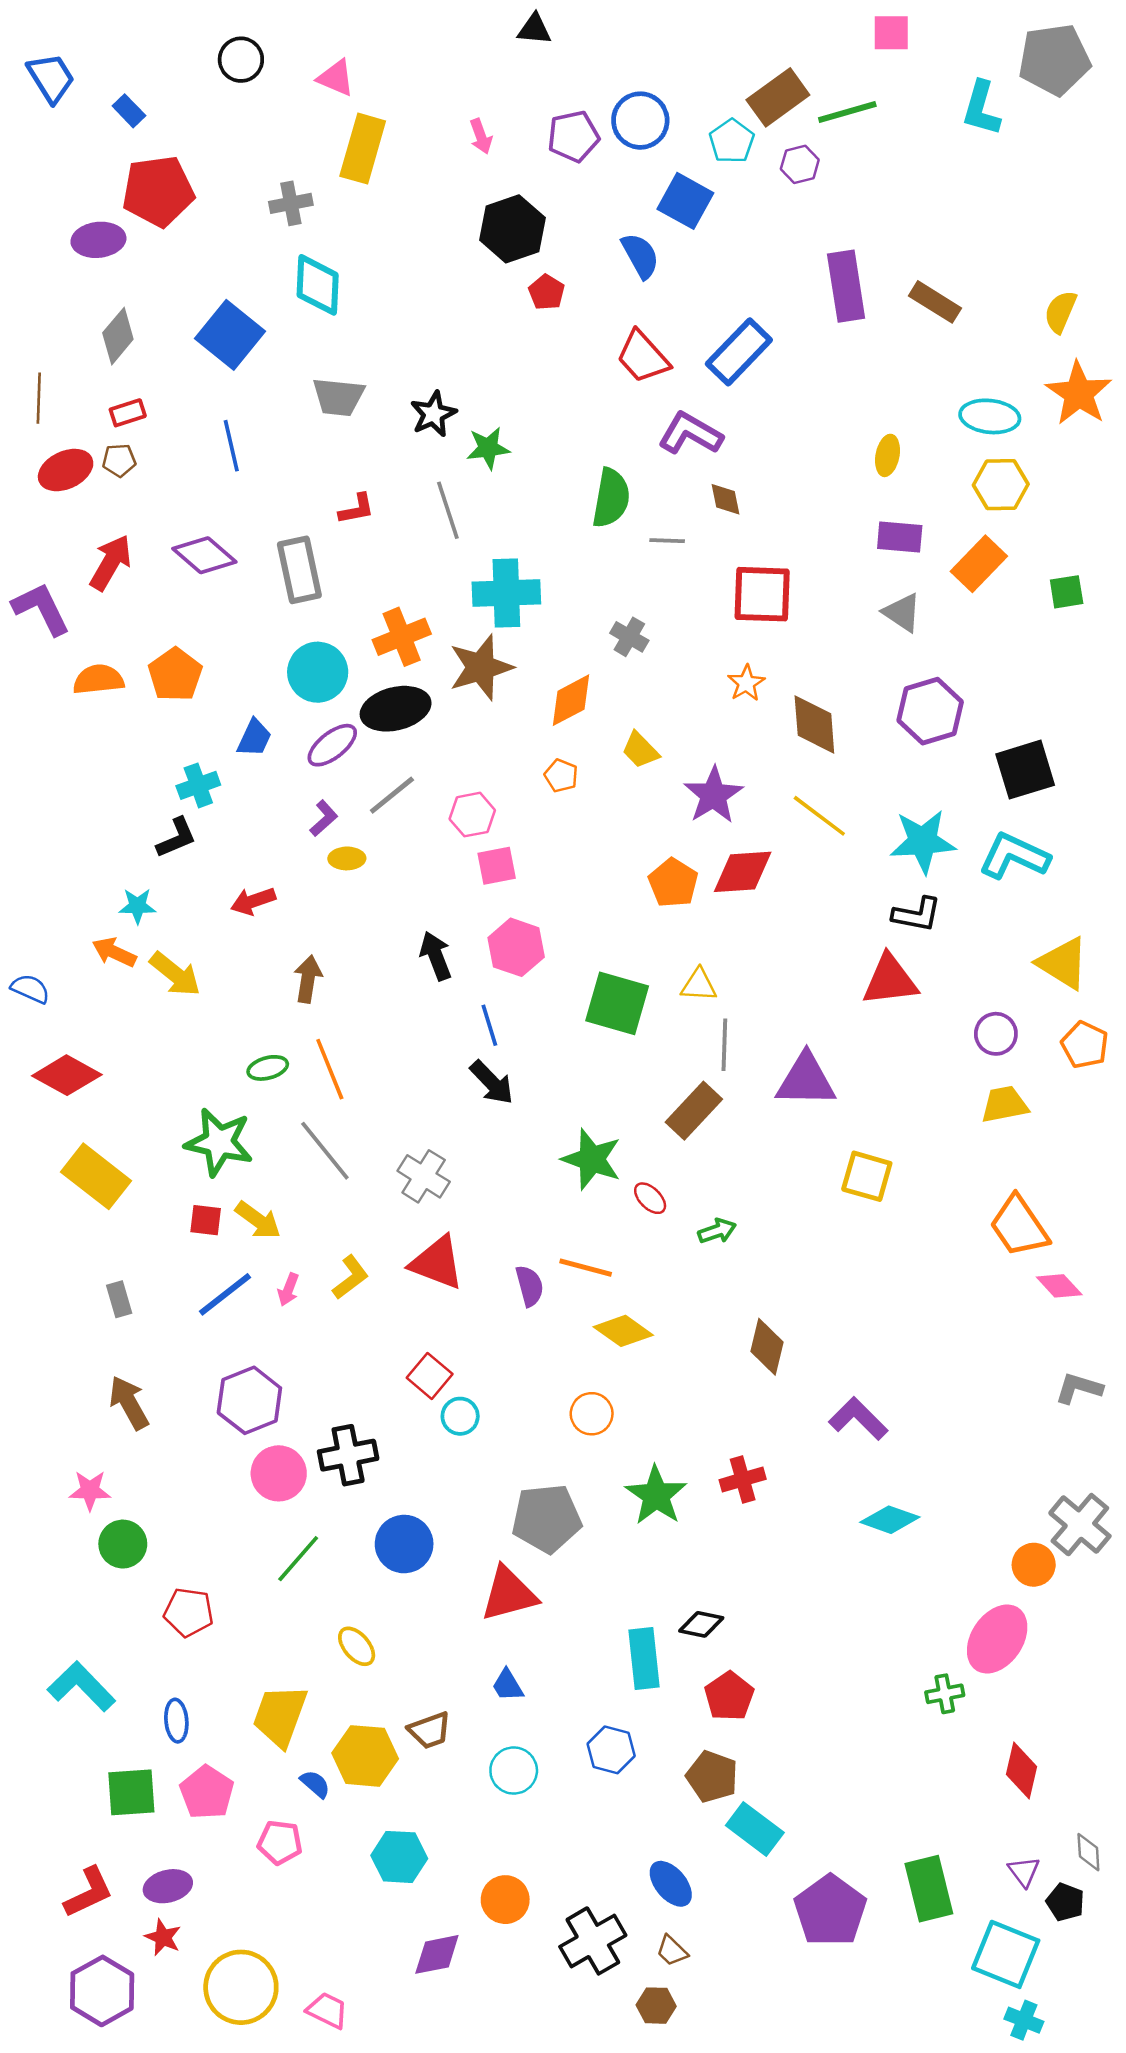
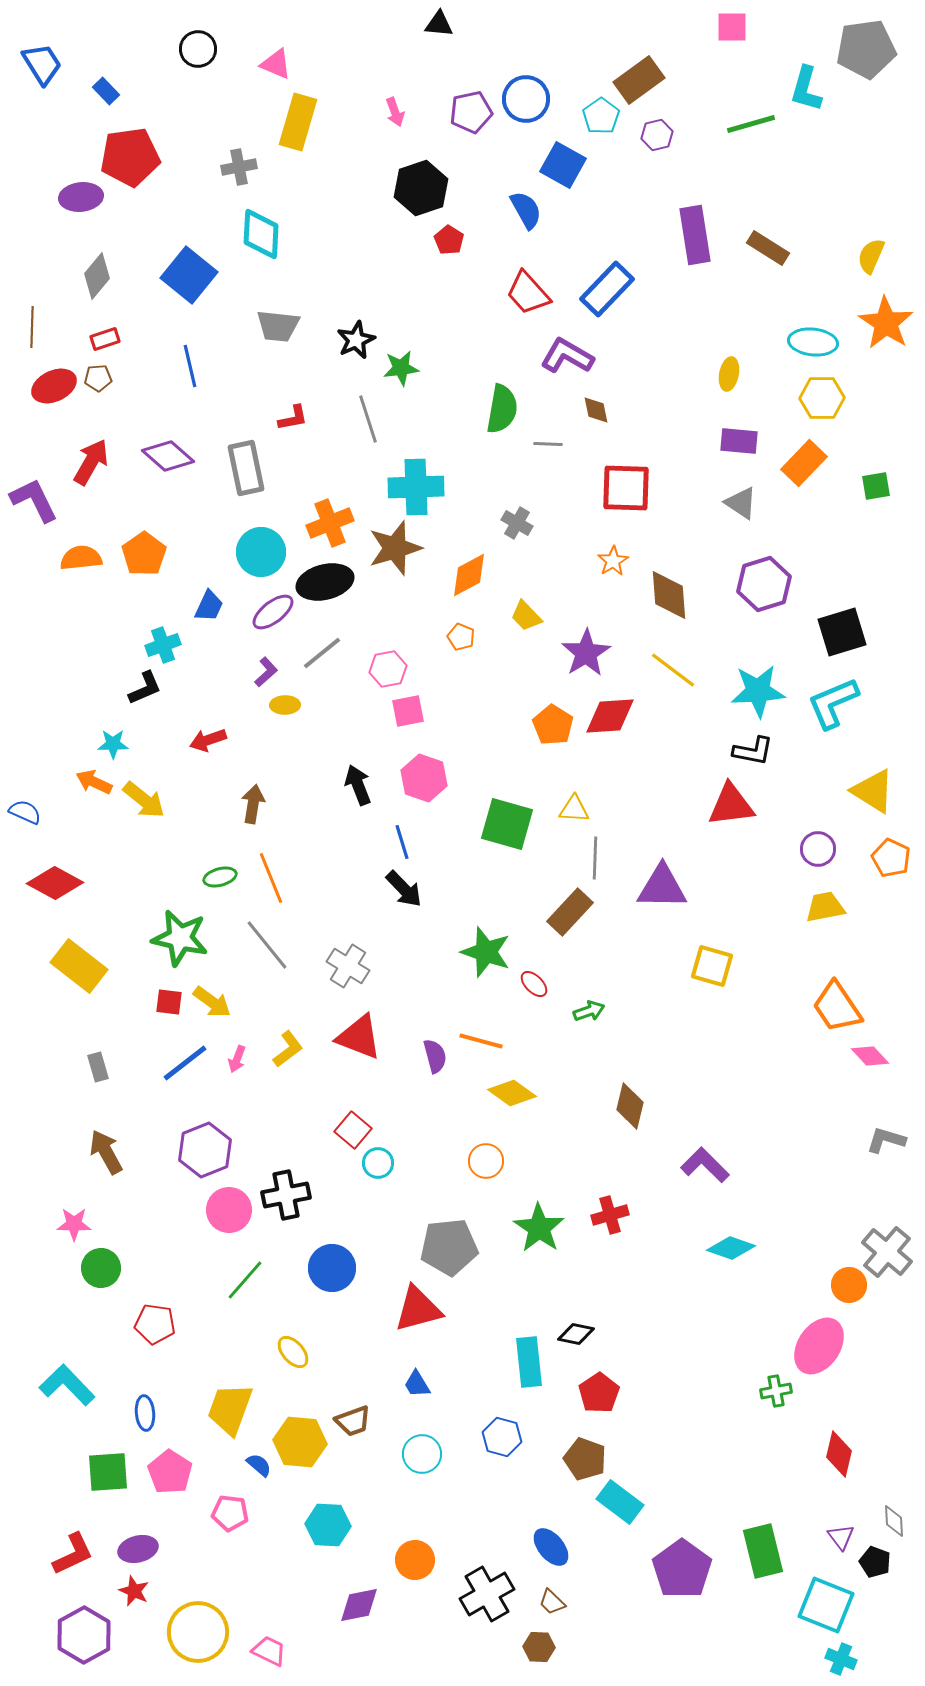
green line: (847, 112) -> (751, 124), moved
cyan L-shape: (1014, 856) -> (833, 703), turned -48

